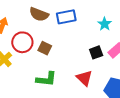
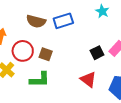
cyan star: (105, 24) -> (102, 11), moved
green L-shape: (46, 79) -> (40, 80), moved

